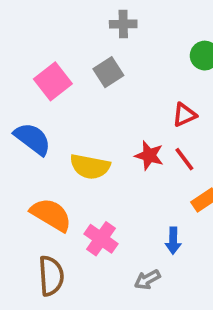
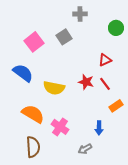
gray cross: (123, 24) -> (80, 14), moved

